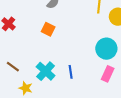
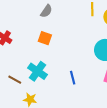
cyan cross: (46, 71) -> (37, 71), moved

